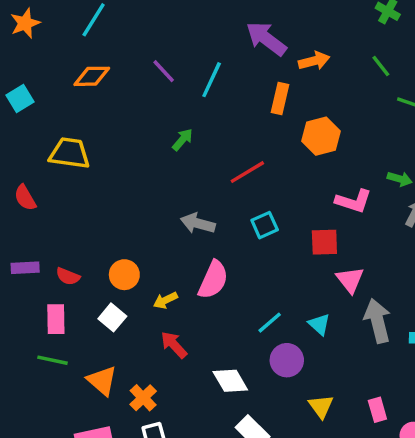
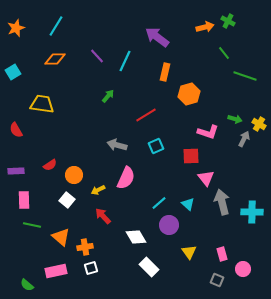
orange arrow: (314, 61) -> (205, 27), moved
red semicircle: (68, 276) -> (50, 165), moved, turned -56
pink rectangle: (56, 319) -> (24, 200), moved
orange cross: (143, 398) -> (85, 247), turned 35

